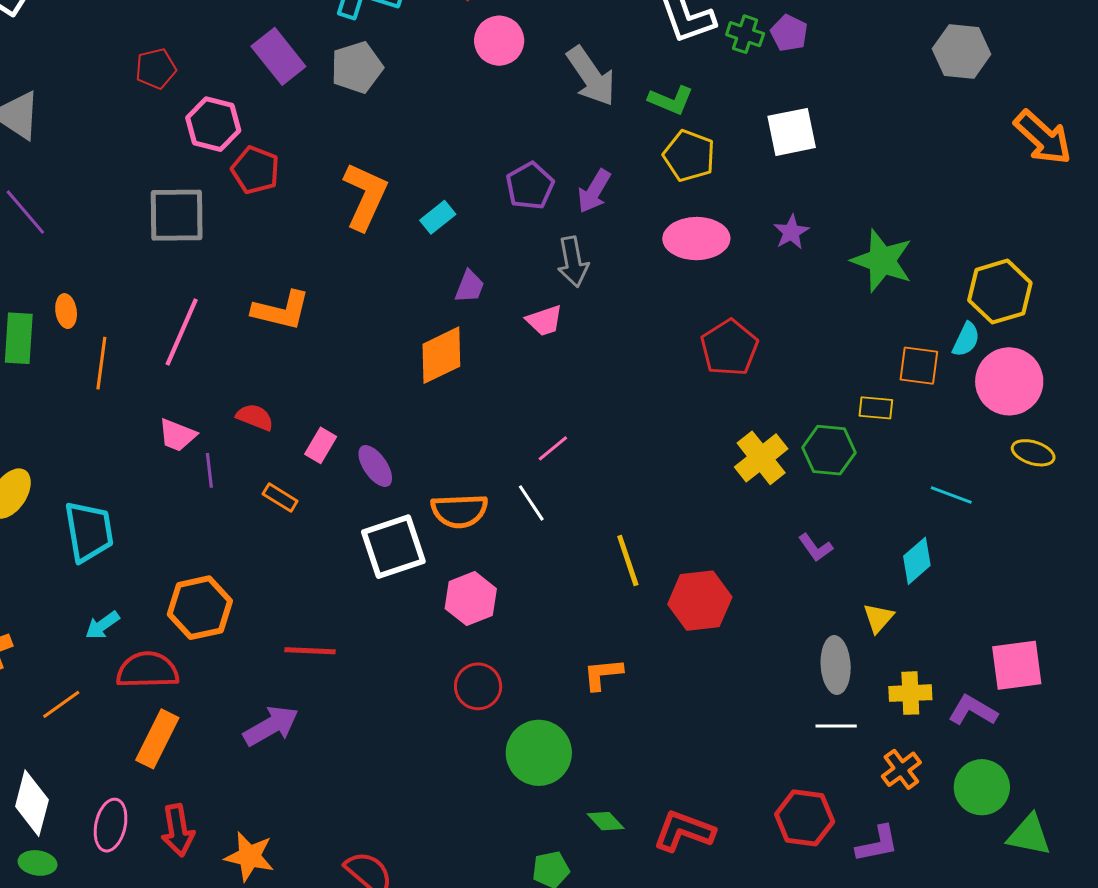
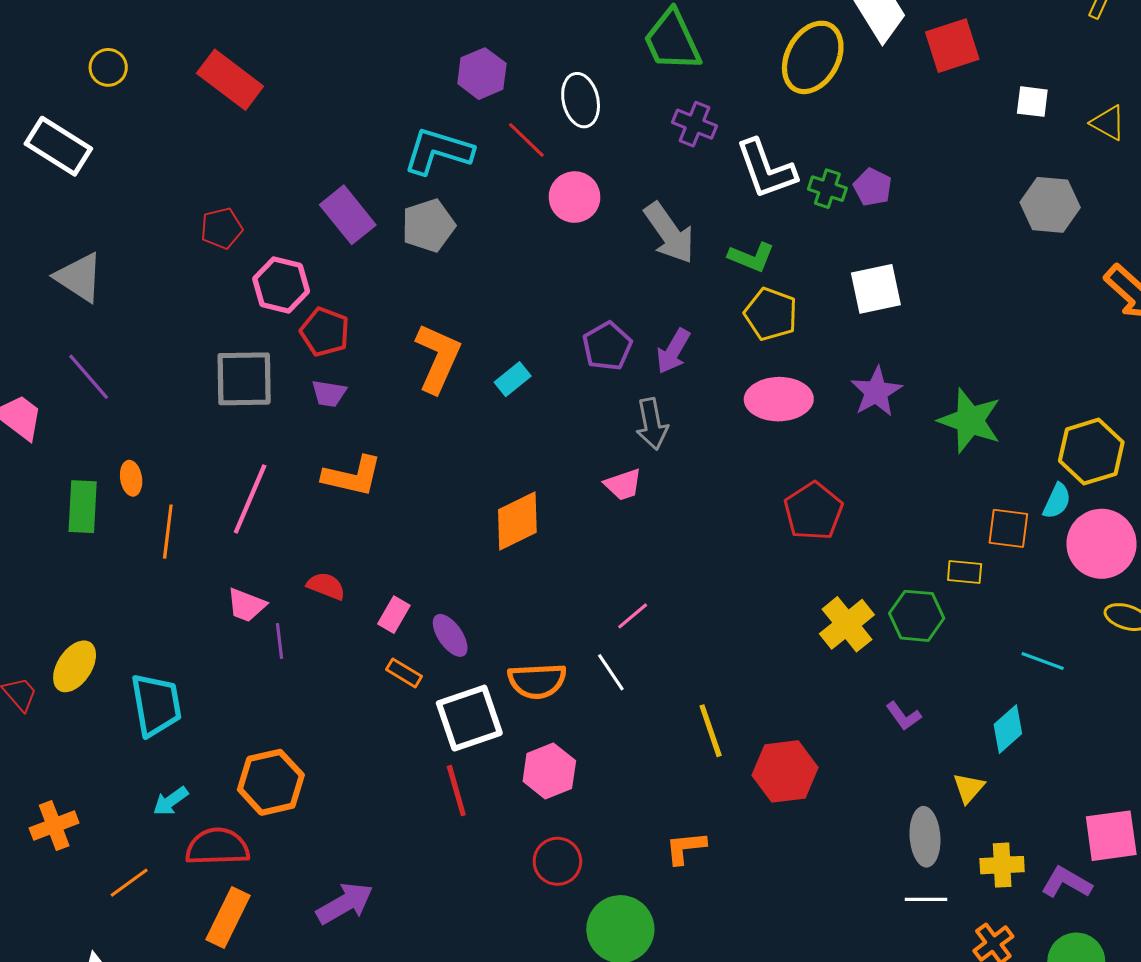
purple star: (791, 232) -> (876, 392), size x1.4
purple trapezoid: (470, 286) -> (329, 393), moved, turned 78
orange rectangle: (280, 498) -> (404, 673), moved
red line: (310, 651) -> (456, 791), moved, turned 72

